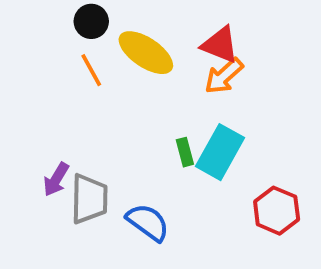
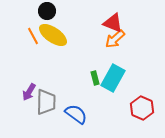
yellow ellipse: (146, 53) -> (53, 35), moved
orange line: (91, 70) -> (33, 36), moved

